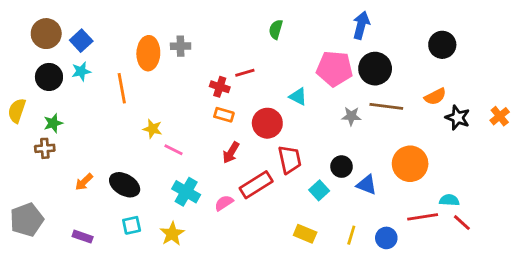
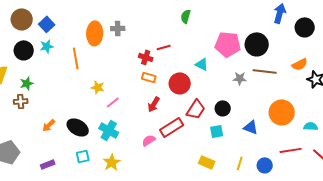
blue arrow: (361, 25) -> (280, 13), moved
pink line: (174, 150) -> (113, 102), turned -64
red trapezoid: (290, 160) -> (196, 109), turned 45
black circle: (341, 167) -> (223, 108), moved
cyan square: (319, 190) -> (217, 131), turned 32
cyan cross: (186, 192) -> (109, 130), moved
cyan semicircle: (449, 200) -> (311, 126), moved
purple rectangle: (83, 237) -> (48, 164), turned -40

